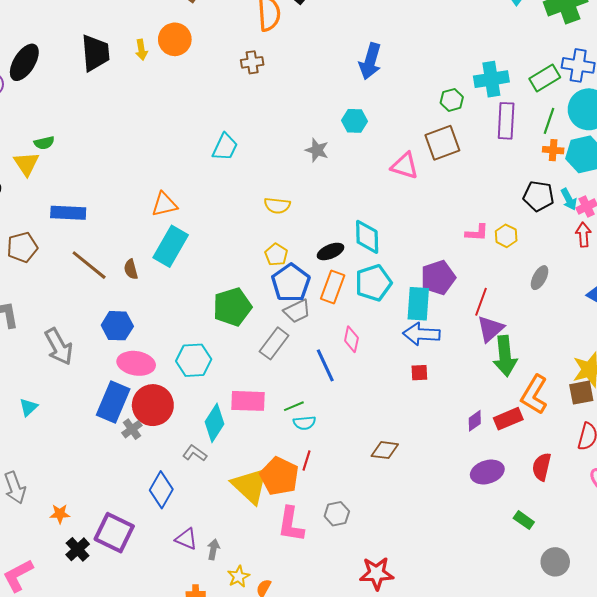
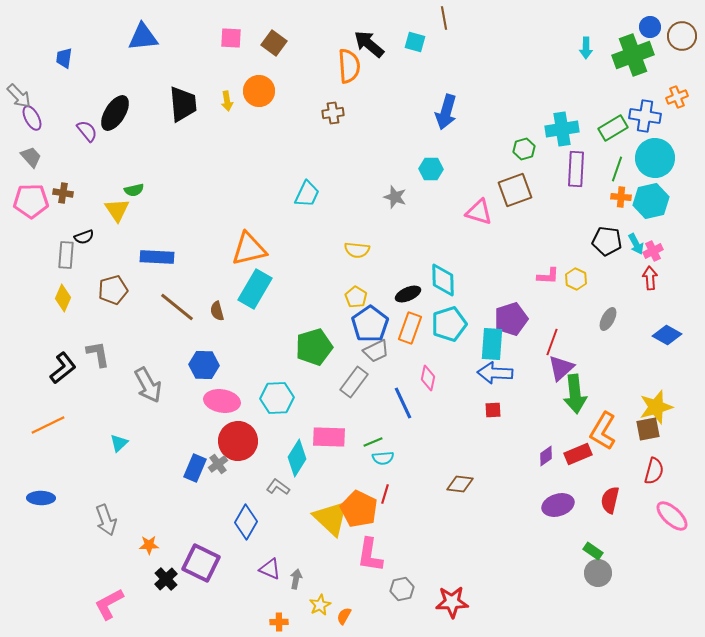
orange triangle: (164, 204) -> (249, 249), size x1.4
blue rectangle: (113, 402) -> (195, 468), moved, size x0.7
gray hexagon: (337, 514) -> (402, 589), moved
gray circle: (555, 562) -> (598, 573), moved

